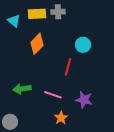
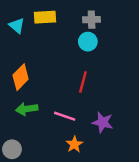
gray cross: (58, 12) -> (92, 20), moved
orange diamond: (37, 44) -> (21, 77), moved
cyan circle: (83, 45) -> (88, 42), moved

